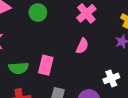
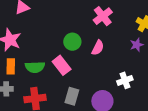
green circle: (38, 13) -> (72, 42), moved
pink rectangle: (46, 65) -> (62, 65), turned -54

